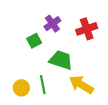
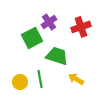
green square: (34, 41) -> (32, 38), size x1.5
yellow arrow: (81, 85) -> (76, 79), size x0.7

